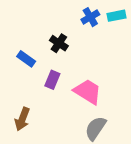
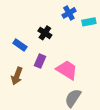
cyan rectangle: (116, 16) -> (89, 22), moved
brown arrow: (22, 119) -> (17, 76), moved

